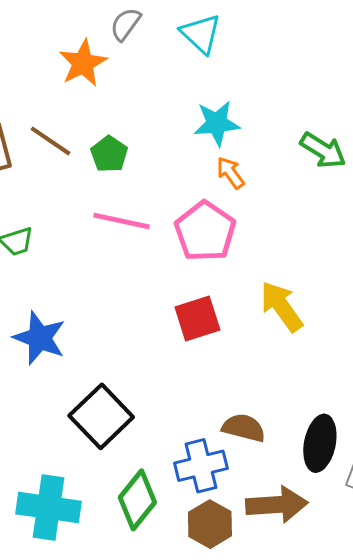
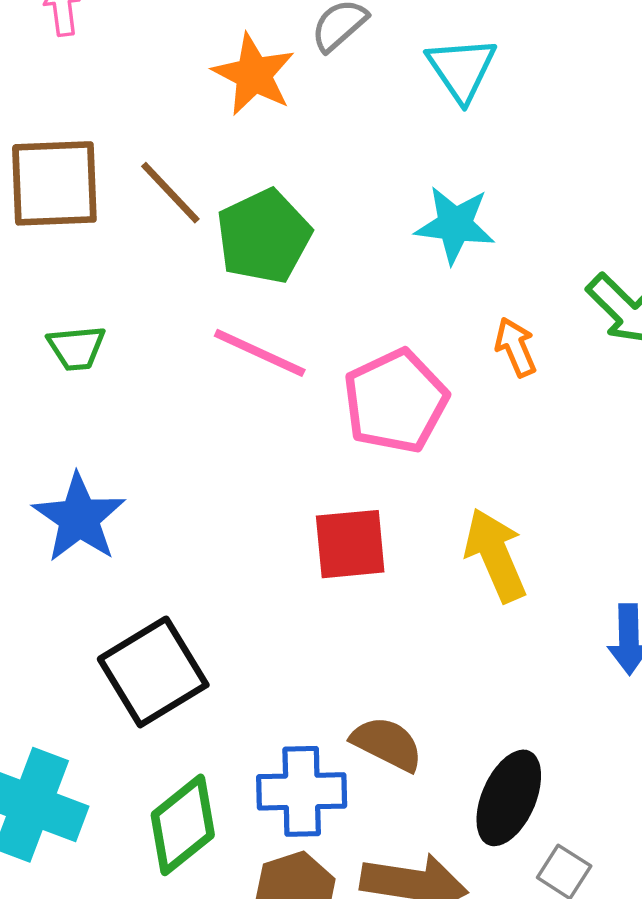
orange star: (83, 63) -> (254, 75), turned -30
green pentagon: (109, 154) -> (264, 236), size x1.5
orange arrow: (230, 173) -> (516, 347), moved

